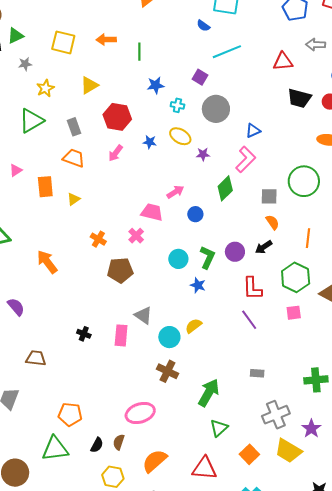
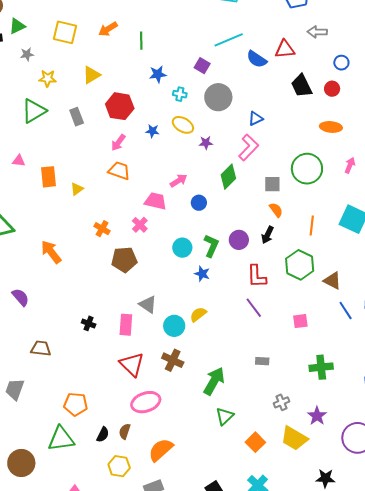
blue semicircle: (203, 26) -> (257, 59), moved, size x1.5
orange arrow: (106, 40) -> (108, 29), turned -30
yellow star: (45, 88) -> (48, 78), turned 30
black trapezoid: (299, 98) -> (302, 86), turned 50
orange trapezoid: (74, 158) -> (119, 171), moved
pink triangle: (16, 170) -> (19, 161), turned 40
black arrow: (264, 247) -> (267, 235), turned -30
pink square: (294, 313) -> (300, 321), moved
gray cross: (276, 415) -> (281, 402), size x0.6
red triangle: (204, 468) -> (132, 364), moved, turned 40

